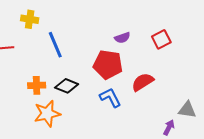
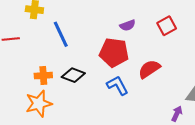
orange star: (47, 114) -> (39, 104), moved

